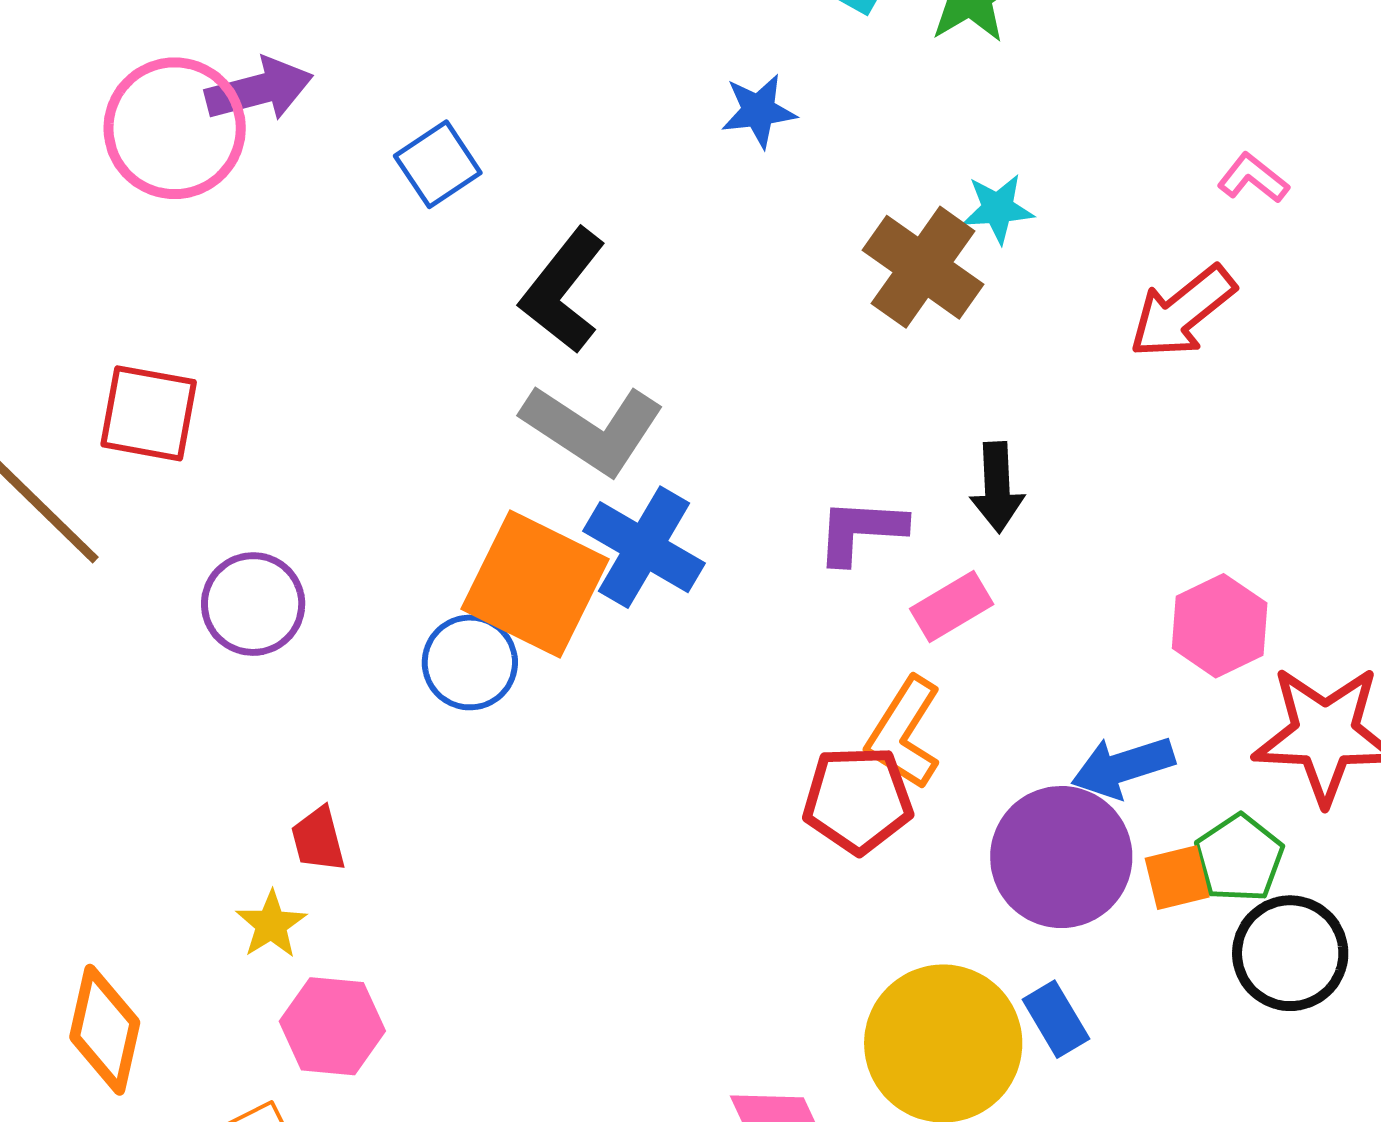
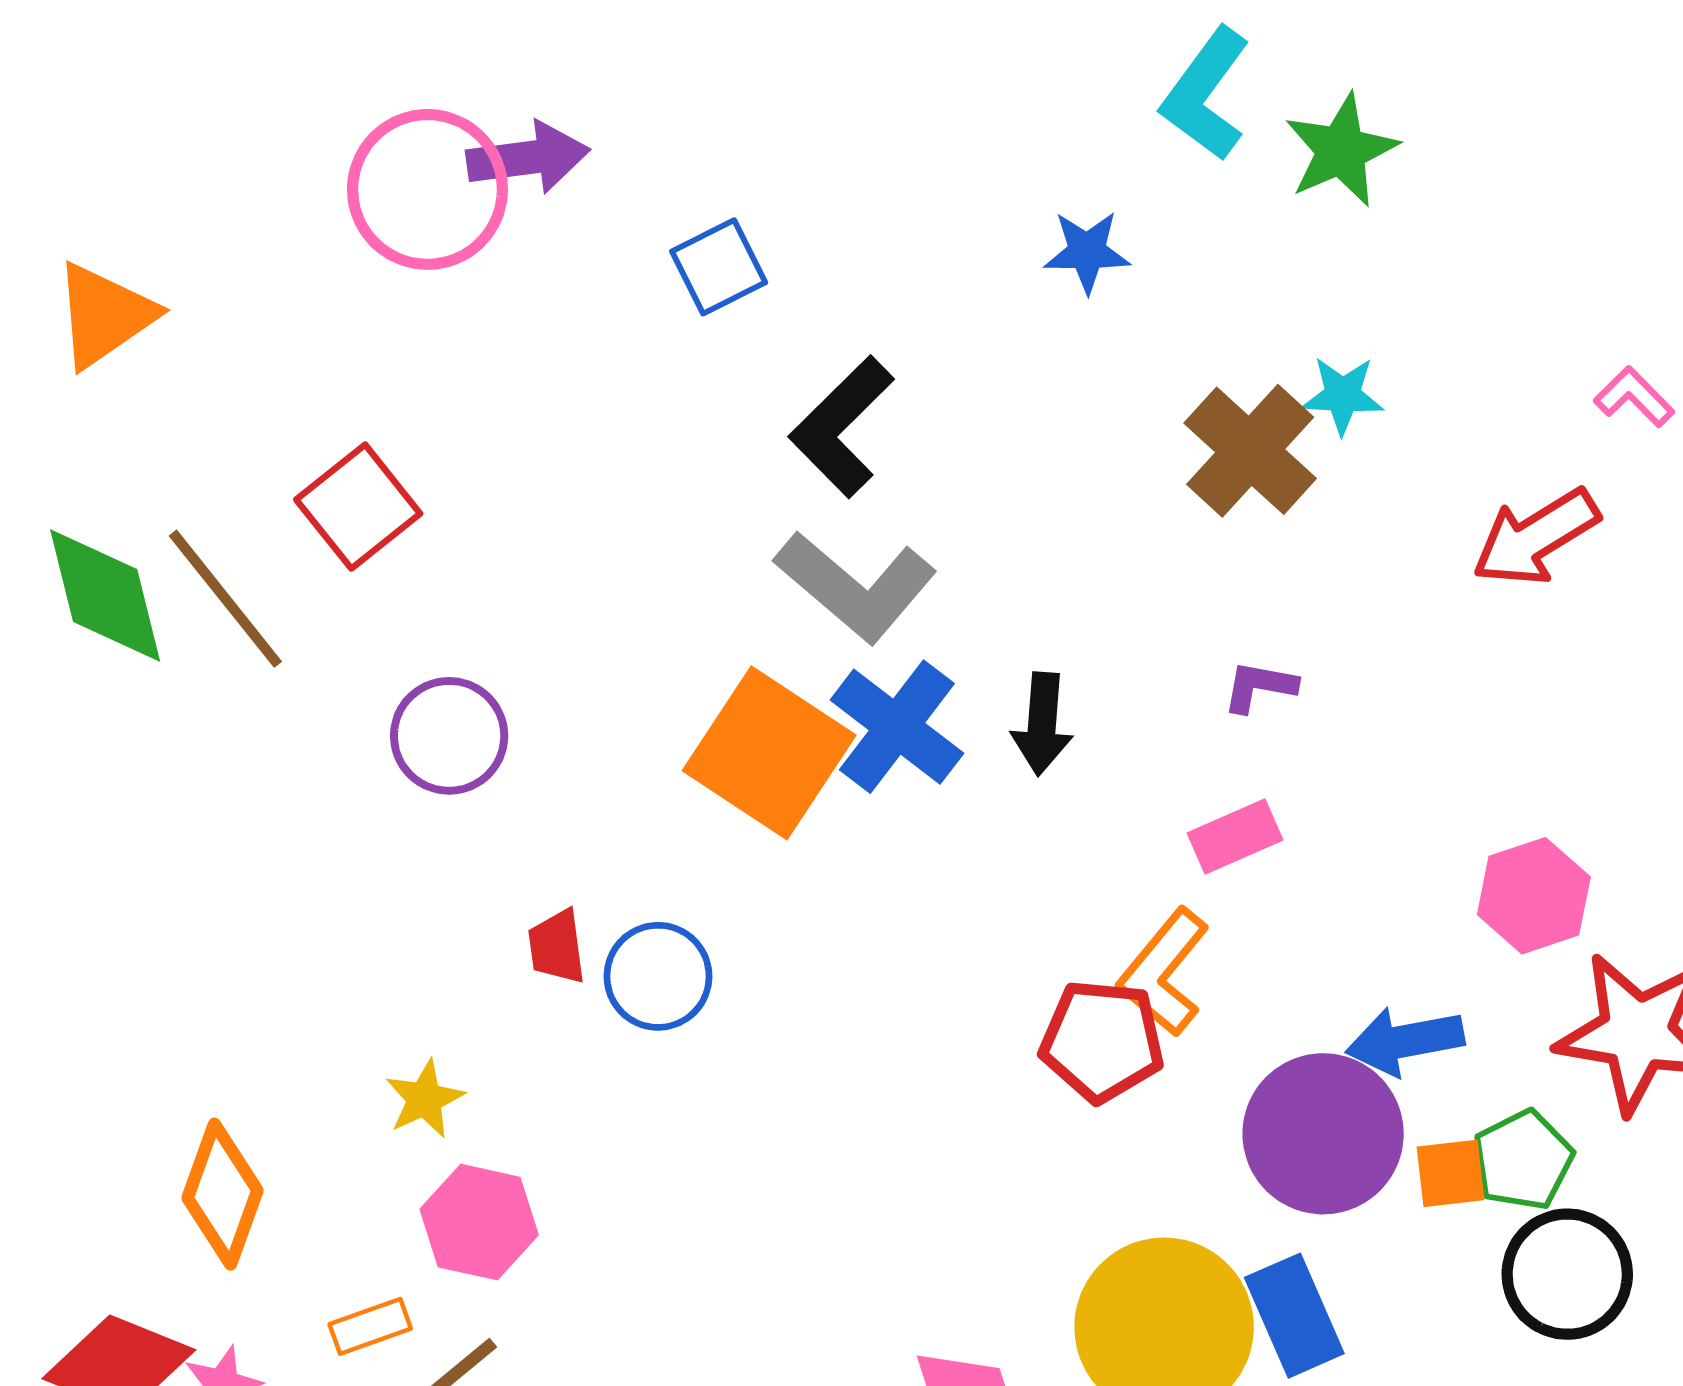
red square: (149, 413) -> (358, 507), turned 34
black arrow: (997, 487) -> (1042, 724), moved
purple L-shape: (861, 531) -> (1259, 687), moved, size x0.7
blue circle: (470, 662) -> (658, 976), moved
red trapezoid: (318, 839) -> (557, 947), moved
blue rectangle: (1056, 1019) -> (1294, 1316), size x1.4

